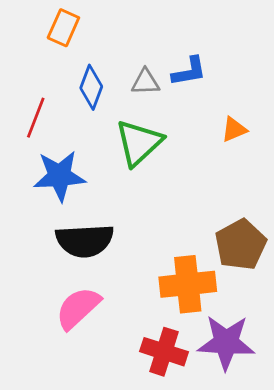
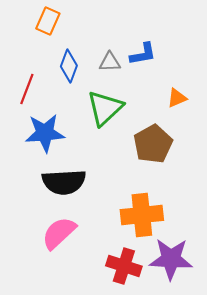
brown pentagon: (241, 245) -> (153, 144), moved

